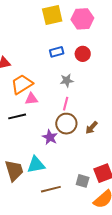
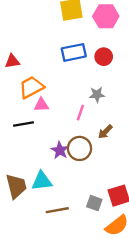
blue rectangle: (57, 52) -> (74, 52), size x1.5
gray star: (67, 80) -> (97, 95), moved
brown circle: (66, 124) -> (79, 148), moved
brown arrow: (92, 128) -> (105, 132), moved

